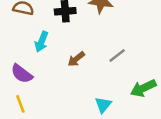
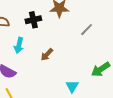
gray line: (117, 56) -> (87, 30), moved

